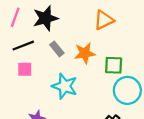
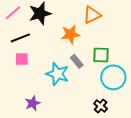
pink line: (15, 17) -> (13, 13), turned 30
gray rectangle: (57, 49) -> (77, 61), moved
orange star: (85, 53) -> (70, 34), moved

